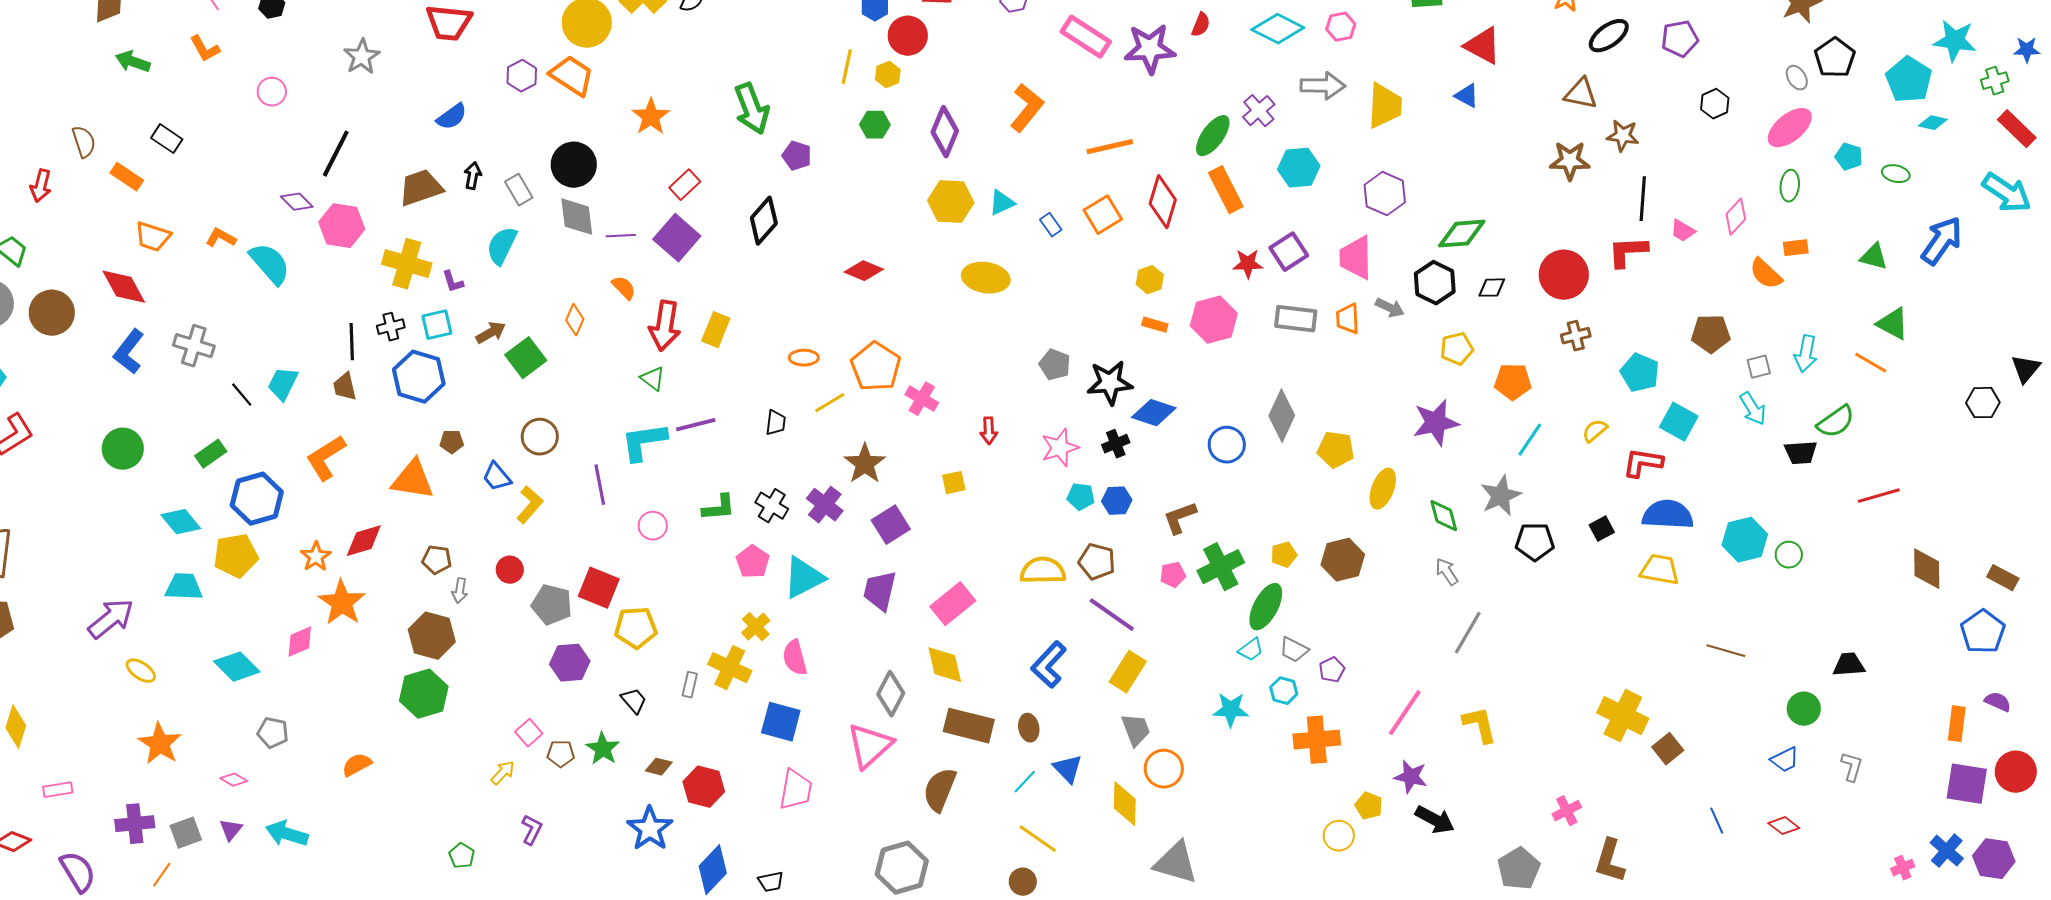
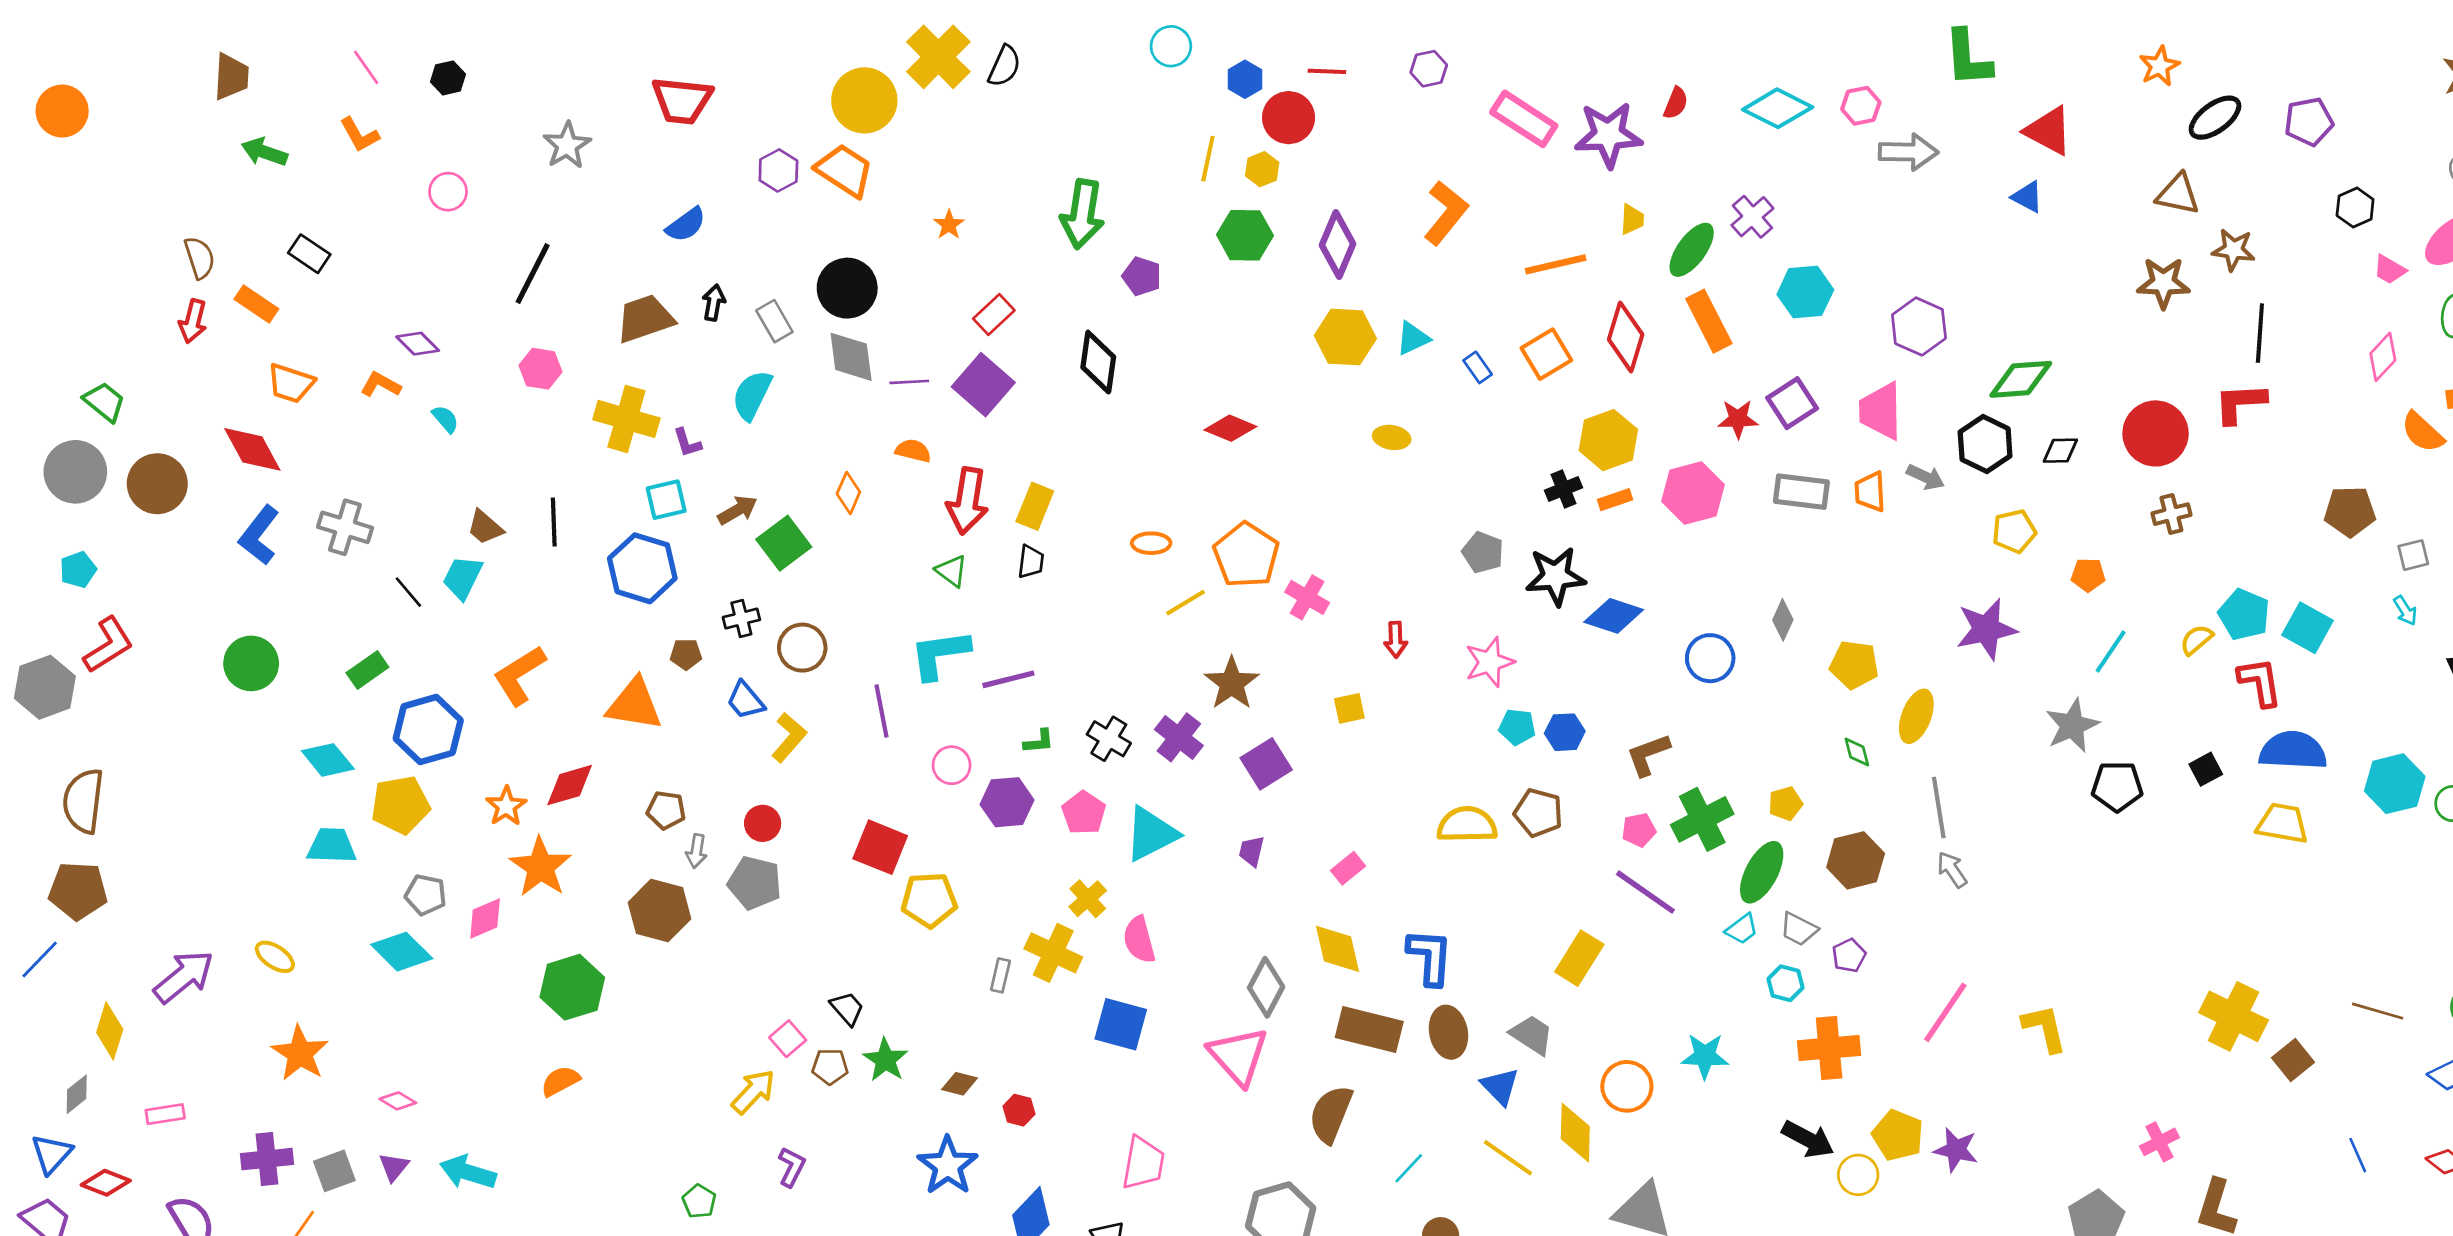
gray arrow: (1323, 86) -> (1908, 152), moved
yellow trapezoid: (1385, 106) -> (1632, 219), moved, size x0.5
green arrow: (752, 109) -> (1082, 214), turned 30
orange star: (651, 117) -> (949, 225), size x0.6
green hexagon: (875, 125) -> (1245, 235), size x1.4
red arrow: (41, 186) -> (193, 321), moved
purple diamond: (297, 202) -> (418, 344), moved
black diamond: (764, 221) -> (1098, 362), turned -33
pink hexagon: (342, 226) -> (541, 369), size x0.7
pink trapezoid: (1683, 231) -> (2389, 270), moved
cyan semicircle: (270, 264) -> (445, 419), size x0.5
yellow ellipse: (986, 278) -> (1392, 437), size x0.6
yellow hexagon: (1150, 280) -> (1608, 440), size x1.6
orange semicircle: (624, 288) -> (913, 451), turned -32
orange rectangle: (1155, 325) -> (1615, 500), turned -35
black cross: (391, 327) -> (741, 619), moved
cyan pentagon: (1640, 373) -> (2244, 615), moved
orange pentagon: (1513, 382) -> (2088, 575), size x0.7
brown trapezoid: (345, 387) -> (485, 527), moved, turned -36
cyan arrow: (1753, 409) -> (2405, 611), size x0.7
gray diamond: (1282, 416) -> (1783, 620), size x0.6
black trapezoid: (776, 423) -> (1031, 562), moved
purple line: (696, 425) -> (1008, 679), moved
black cross: (1116, 444) -> (1563, 489), moved
red L-shape: (1643, 463) -> (2260, 682), turned 72
green L-shape: (719, 508) -> (1039, 741), size x0.7
green diamond: (1444, 516) -> (1857, 752), moved, size x0.7
brown hexagon: (1343, 560) -> (1856, 860), moved
gray arrow: (1447, 572) -> (1952, 870), moved
purple trapezoid: (880, 591) -> (1252, 851), size x0.6
pink rectangle: (953, 604) -> (1348, 868), size x0.6
gray pentagon: (552, 605) -> (755, 883), moved
purple line: (1112, 615) -> (1645, 892), moved
purple arrow: (111, 619) -> (184, 977), moved
gray line: (1468, 633) -> (1939, 807), moved, turned -39
brown line: (1726, 651) -> (2378, 1011), moved
purple hexagon: (570, 663) -> (1007, 802), moved
blue L-shape: (1049, 665) -> (1430, 957), moved, turned 141
green hexagon: (424, 694) -> (572, 987), moved
black trapezoid: (634, 701) -> (847, 1008), moved
cyan star: (1231, 710) -> (1705, 1056), moved
brown ellipse: (1029, 728) -> (1448, 1032), size x1.4
gray trapezoid: (1136, 730) -> (1532, 1035), moved, turned -36
gray pentagon: (273, 733) -> (426, 895), moved
pink triangle: (870, 746) -> (1238, 1056), turned -30
yellow arrow: (503, 773) -> (753, 1092), size x1.4
purple star: (1411, 777) -> (1956, 1150), moved
cyan line: (1025, 782) -> (1409, 1168), moved
red hexagon: (704, 787) -> (1019, 1110), size x0.6
pink trapezoid: (796, 790) -> (1143, 1163), moved
yellow pentagon: (1369, 806) -> (1898, 1135), size x1.4
black arrow: (1435, 820) -> (1808, 1139), moved
yellow line: (1038, 839) -> (1508, 1158), moved

